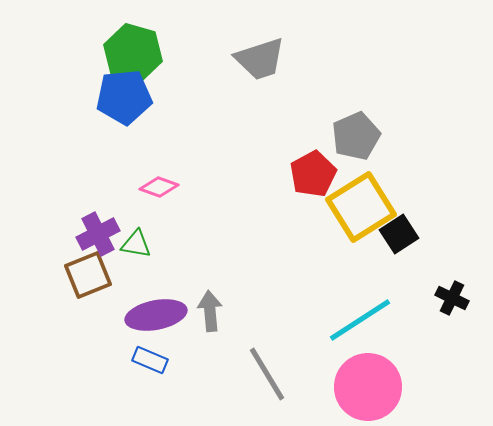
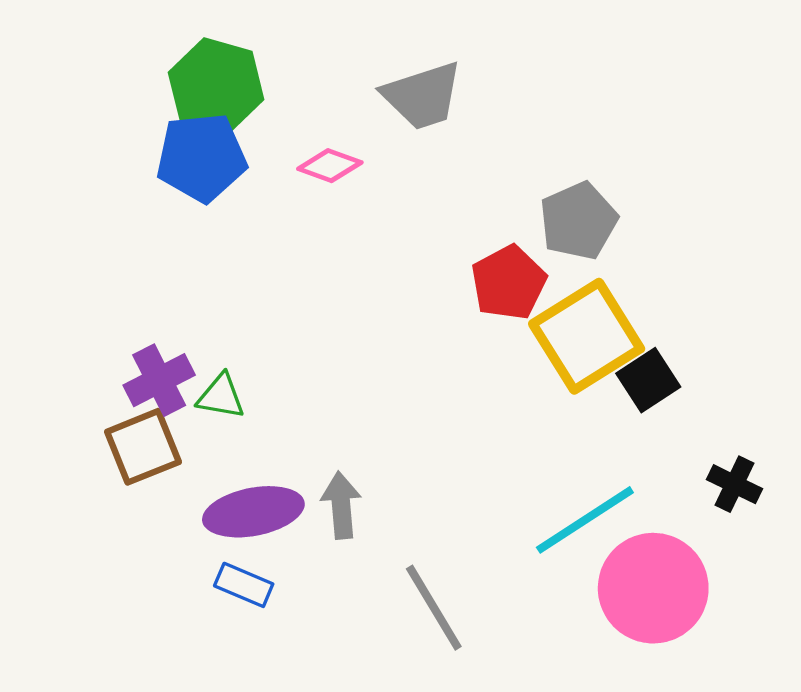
pink diamond: (159, 187) -> (330, 166), moved
pink circle: (368, 387) -> (653, 588), moved

